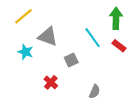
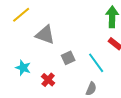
cyan line: (93, 38) -> (96, 63), moved
cyan star: (25, 52) -> (23, 68), moved

